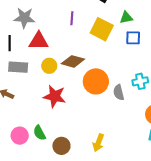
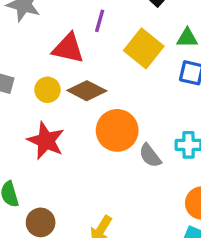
red triangle: (39, 41) -> (68, 48), moved
gray semicircle: (119, 92) -> (150, 156), turned -35

